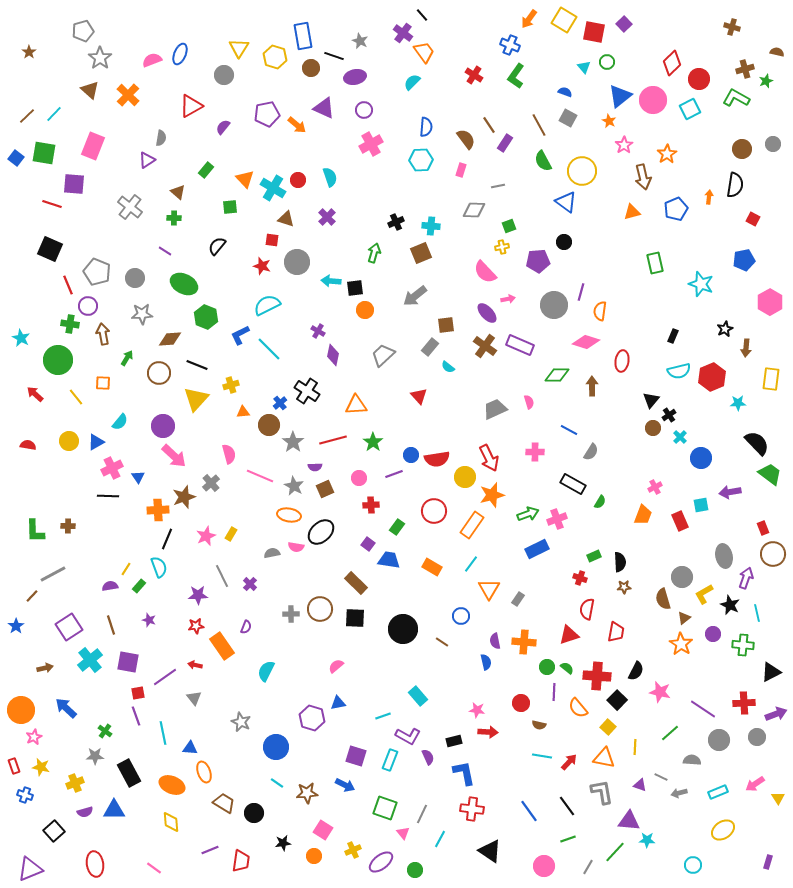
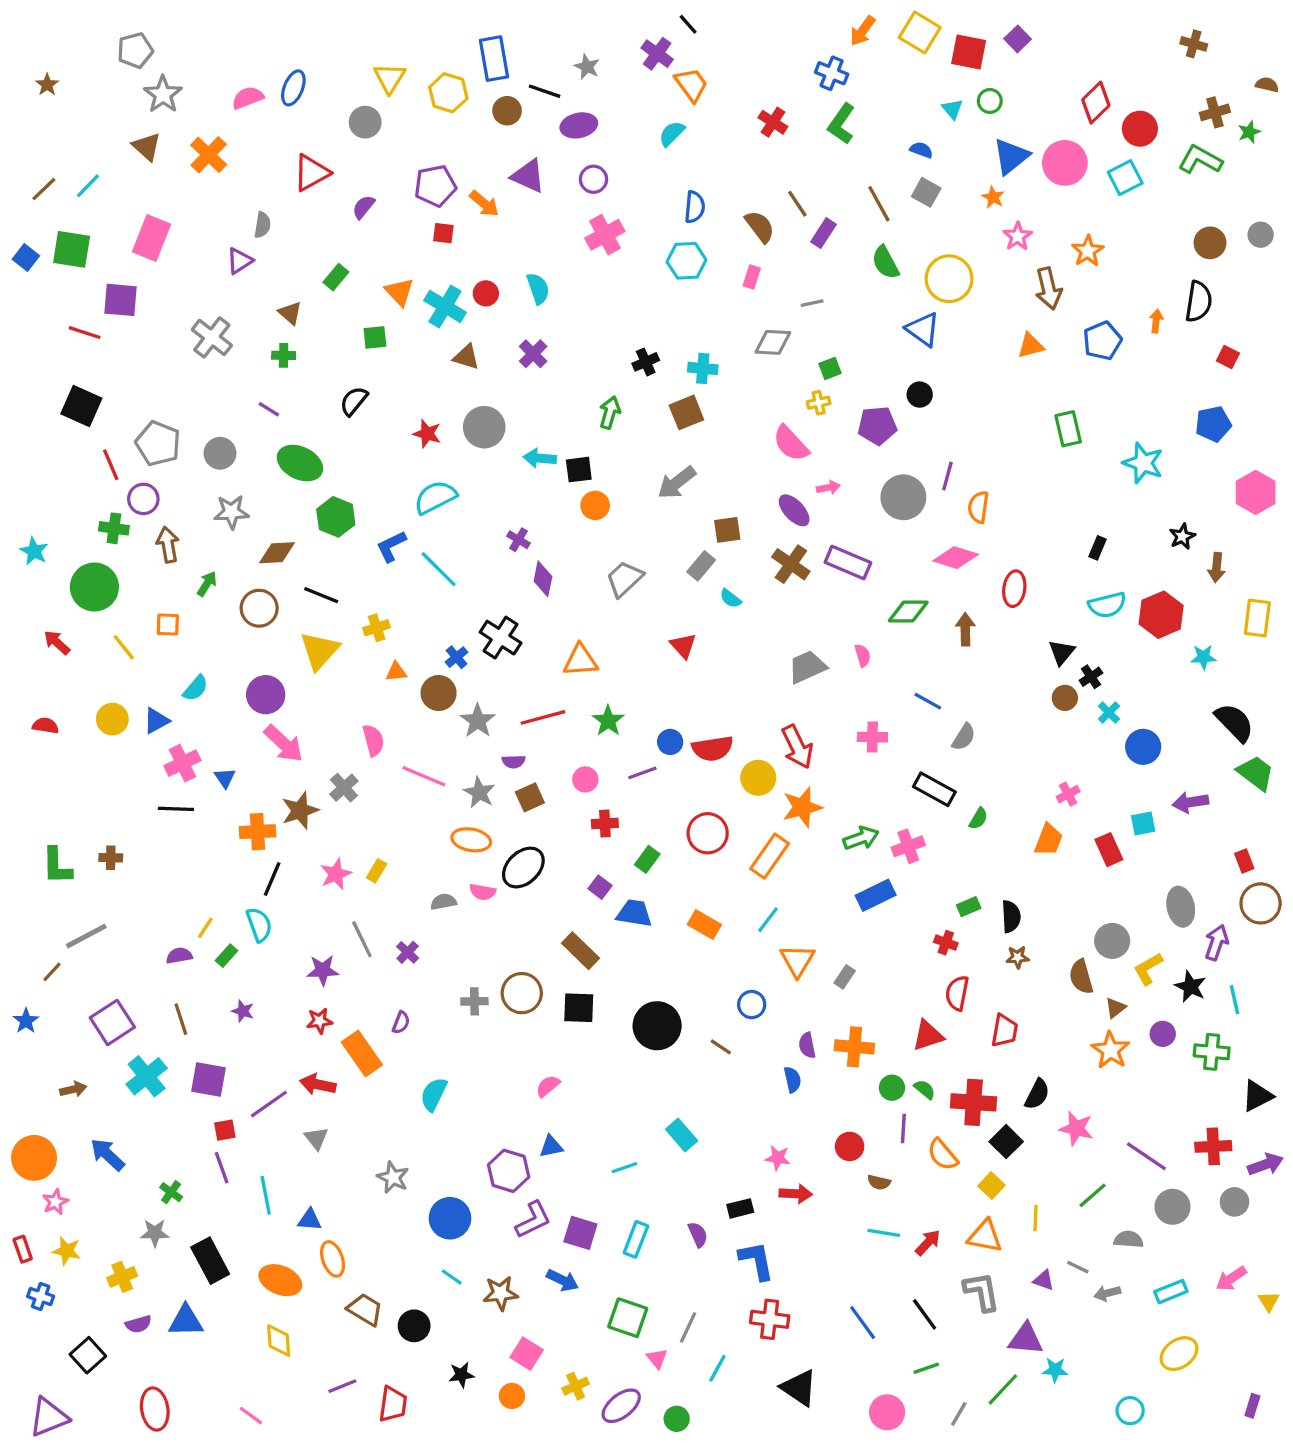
red square: (272, 240) -> (443, 233), moved
red arrow: (195, 665) -> (318, 1084), size x1.5
purple L-shape: (408, 736) -> (533, 1220), moved, turned -55

